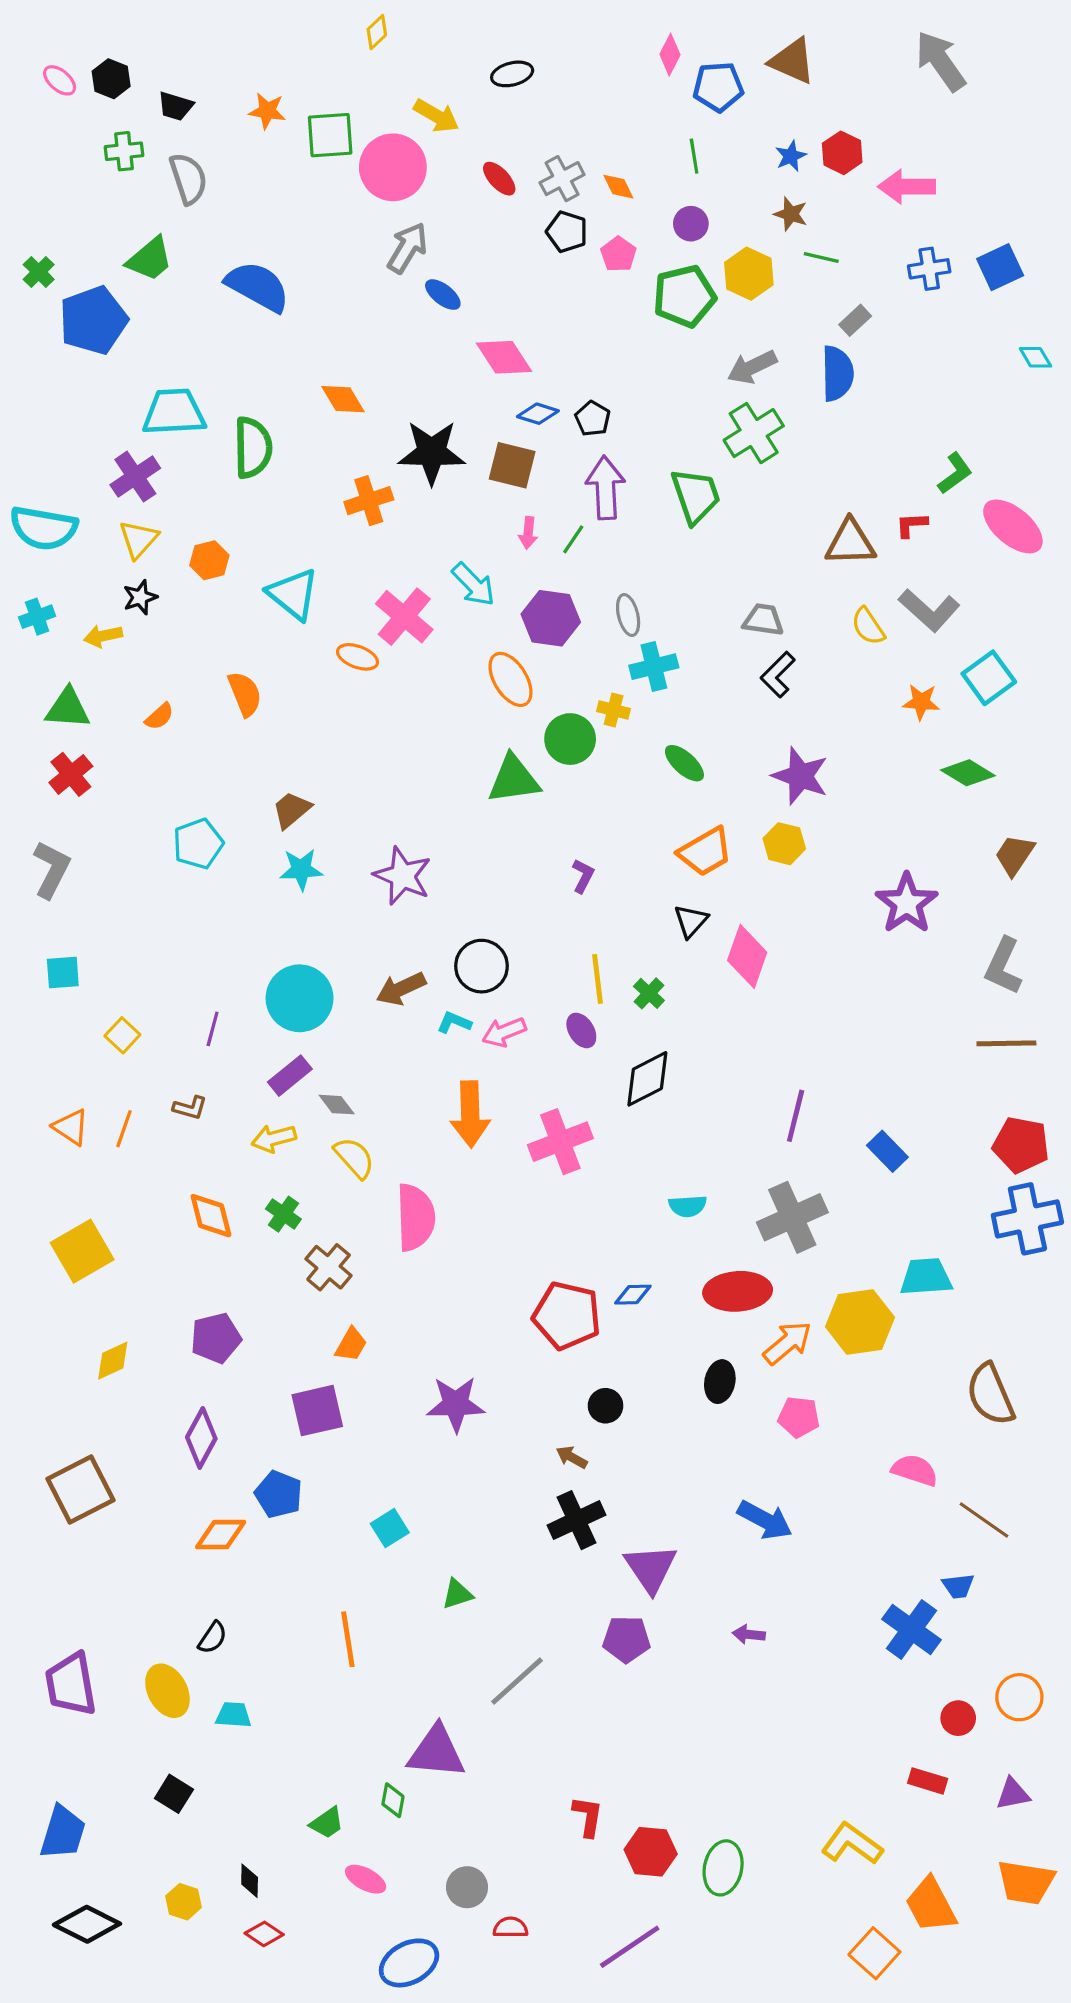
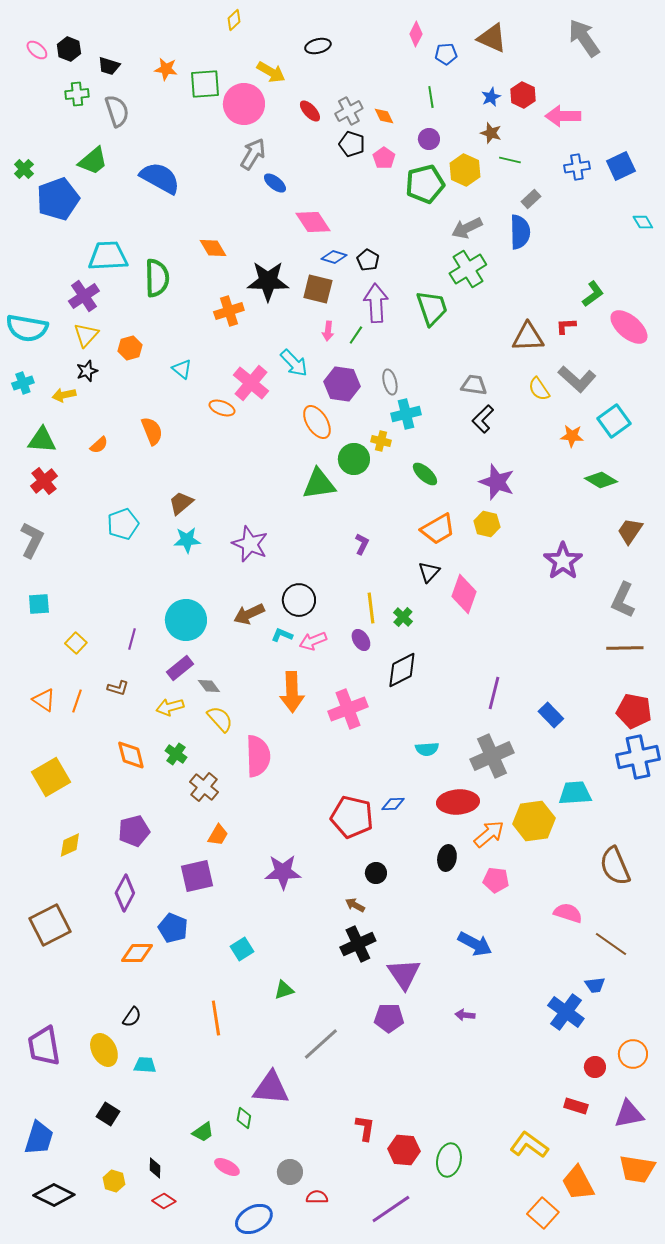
blue pentagon: (718, 87) -> (446, 54), size x0.7
cyan triangle: (293, 594) -> (182, 369), size x0.6
purple triangle: (1013, 1794) -> (629, 1114), size x1.4

